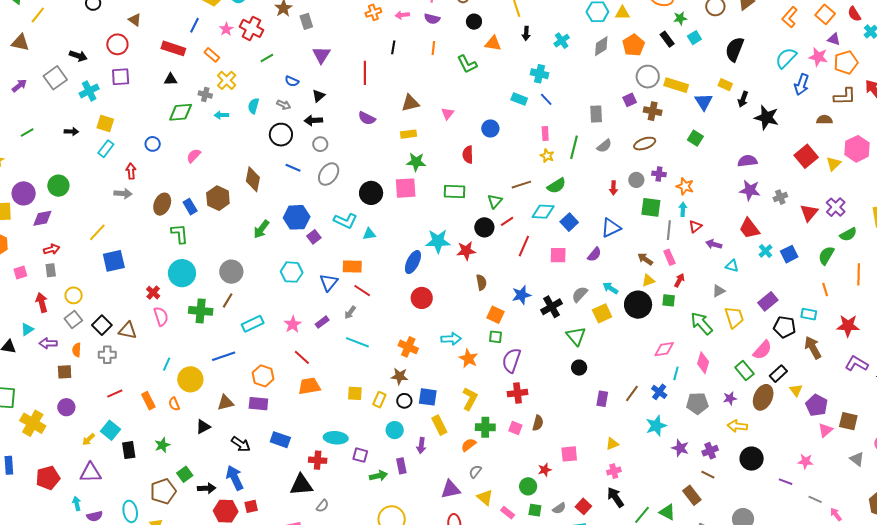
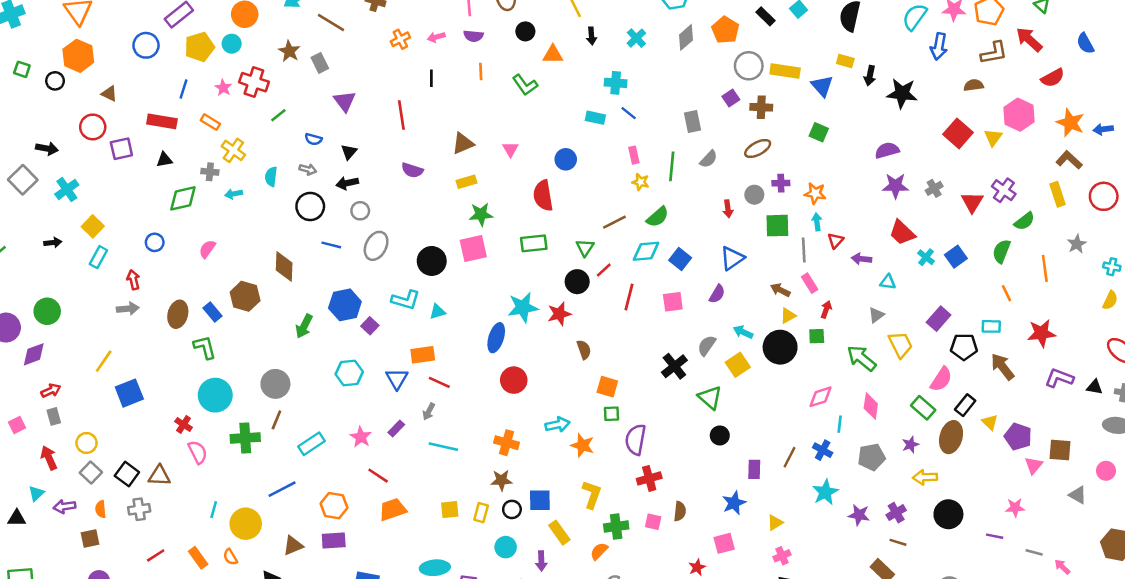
purple square: (121, 77) -> (121, 149), moved
yellow square: (105, 124) -> (93, 226), turned 36
red semicircle: (468, 155) -> (543, 196), size x1.4
blue star: (521, 295) -> (734, 503), moved

